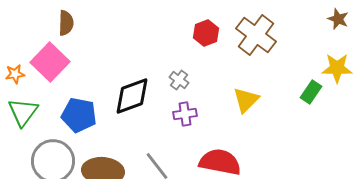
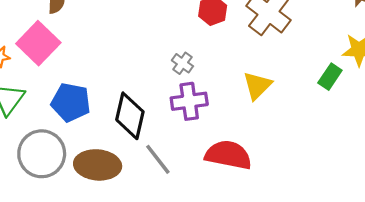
black diamond: (132, 96) -> (130, 116), moved, turned -57
purple cross: (185, 114) -> (189, 101), size x1.4

